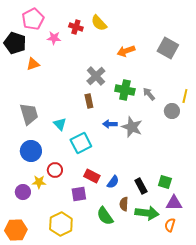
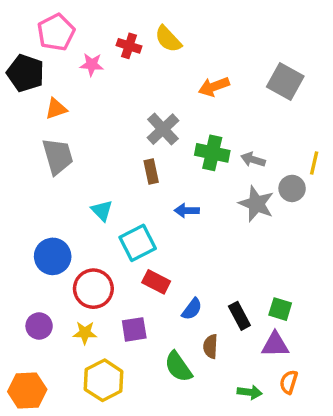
gray arrow: (149, 94) -> (253, 160), turned -32
gray trapezoid: (29, 114) -> (58, 156), moved
gray star: (132, 127) -> (256, 204), moved
red circle: (55, 170) -> (93, 289), size x1.5
red rectangle: (92, 176) -> (156, 282), moved
yellow star: (39, 182) -> (85, 333), moved
purple triangle: (174, 203) -> (275, 345), moved
green arrow: (147, 213) -> (250, 392), moved, size x0.6

